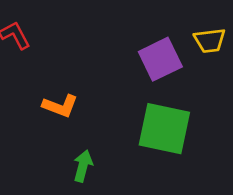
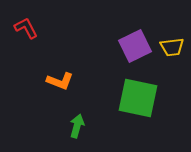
yellow trapezoid: (210, 41) -> (172, 47), moved

